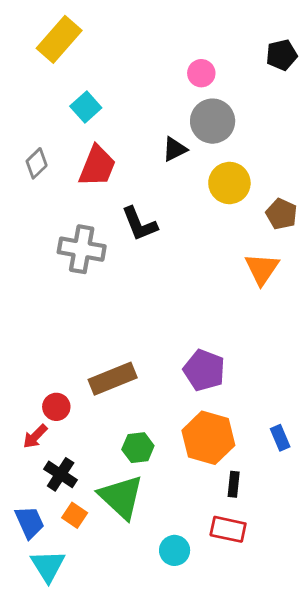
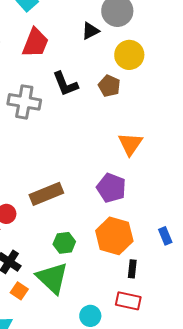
brown pentagon: (282, 214) -> (109, 86), moved
orange triangle: (262, 269) -> (130, 144), moved

